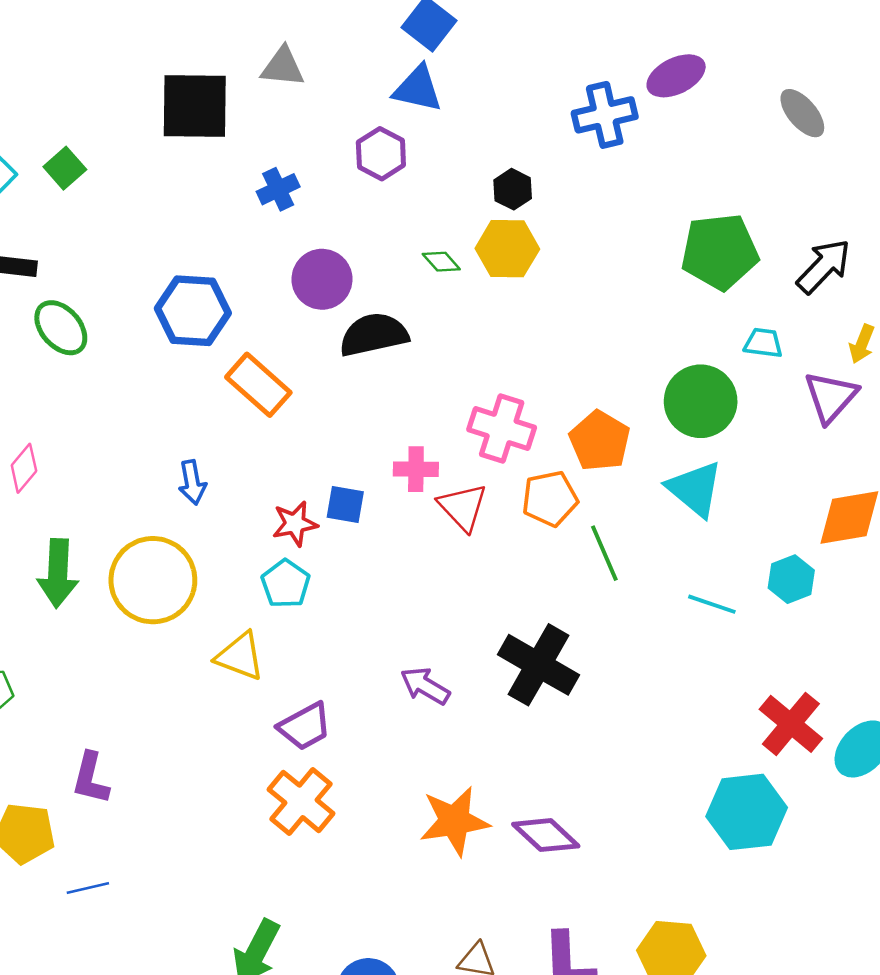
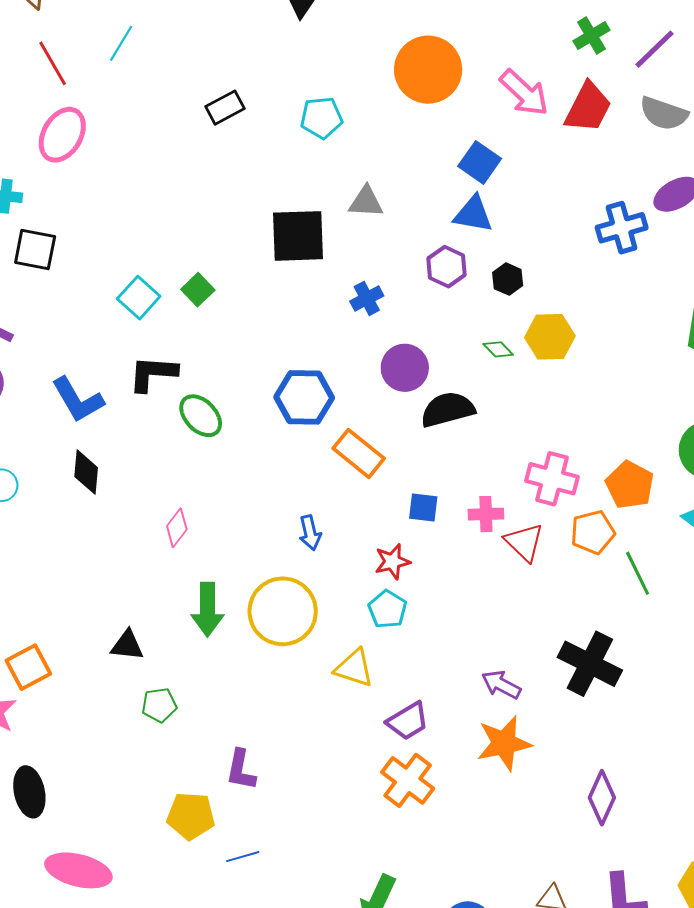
black hexagon: (513, 189) -> (508, 279), moved
blue square: (345, 504) -> (423, 507), moved
orange star: (454, 821) -> (504, 743), moved
purple diamond: (546, 835) -> (602, 798), turned 74

